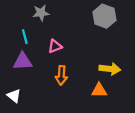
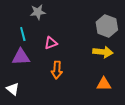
gray hexagon: (104, 16) -> (107, 26), moved
yellow arrow: (110, 69) -> (103, 52), moved
orange triangle: (99, 90) -> (104, 84), moved

